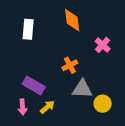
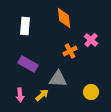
orange cross: (70, 65) -> (70, 51), moved
purple rectangle: (34, 86) -> (28, 64), moved
gray triangle: (82, 89) -> (58, 79), moved

